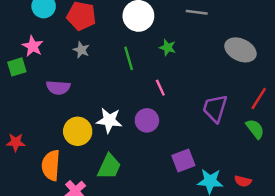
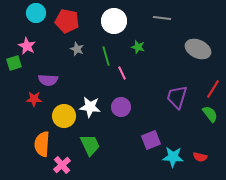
gray star: (81, 50) -> (77, 49), moved
pink line: (160, 88) -> (122, 73), moved
red star: (16, 142) -> (34, 99), moved
green trapezoid: (109, 167) -> (90, 145), turned -50

